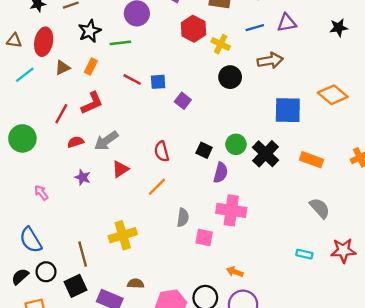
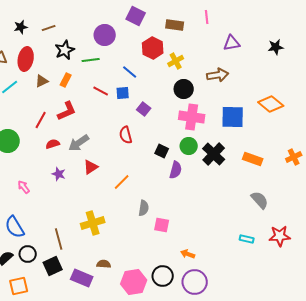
blue line: (255, 28) -> (130, 72), moved, turned 56
yellow cross: (221, 44) -> (176, 61), turned 35
red semicircle: (162, 151) -> (126, 135), moved
pink cross: (231, 210) -> (192, 117), moved

